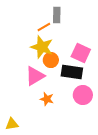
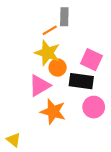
orange star: (47, 99) -> (53, 112), size x1.6
yellow triangle: (12, 124) -> (14, 140), turned 48

